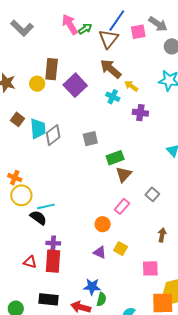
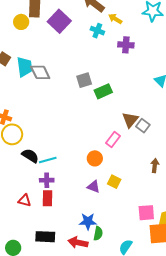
gray diamond: (53, 135) -> (40, 72), turned -75
gray square: (90, 139) -> (84, 80), moved
brown triangle: (124, 174) -> (130, 120), moved
cyan line: (46, 206) -> (48, 160), moved
red rectangle: (53, 261) -> (47, 198), size x0.7
pink square: (150, 268) -> (146, 213), moved

